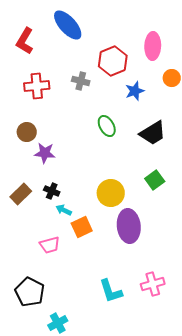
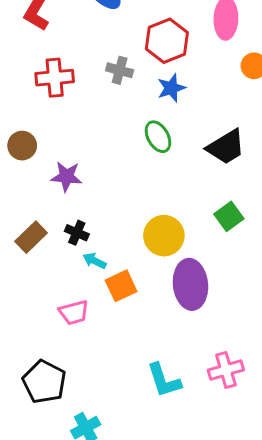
blue star: (135, 91) -> (171, 88), moved
brown circle: (27, 132) -> (22, 146), moved

